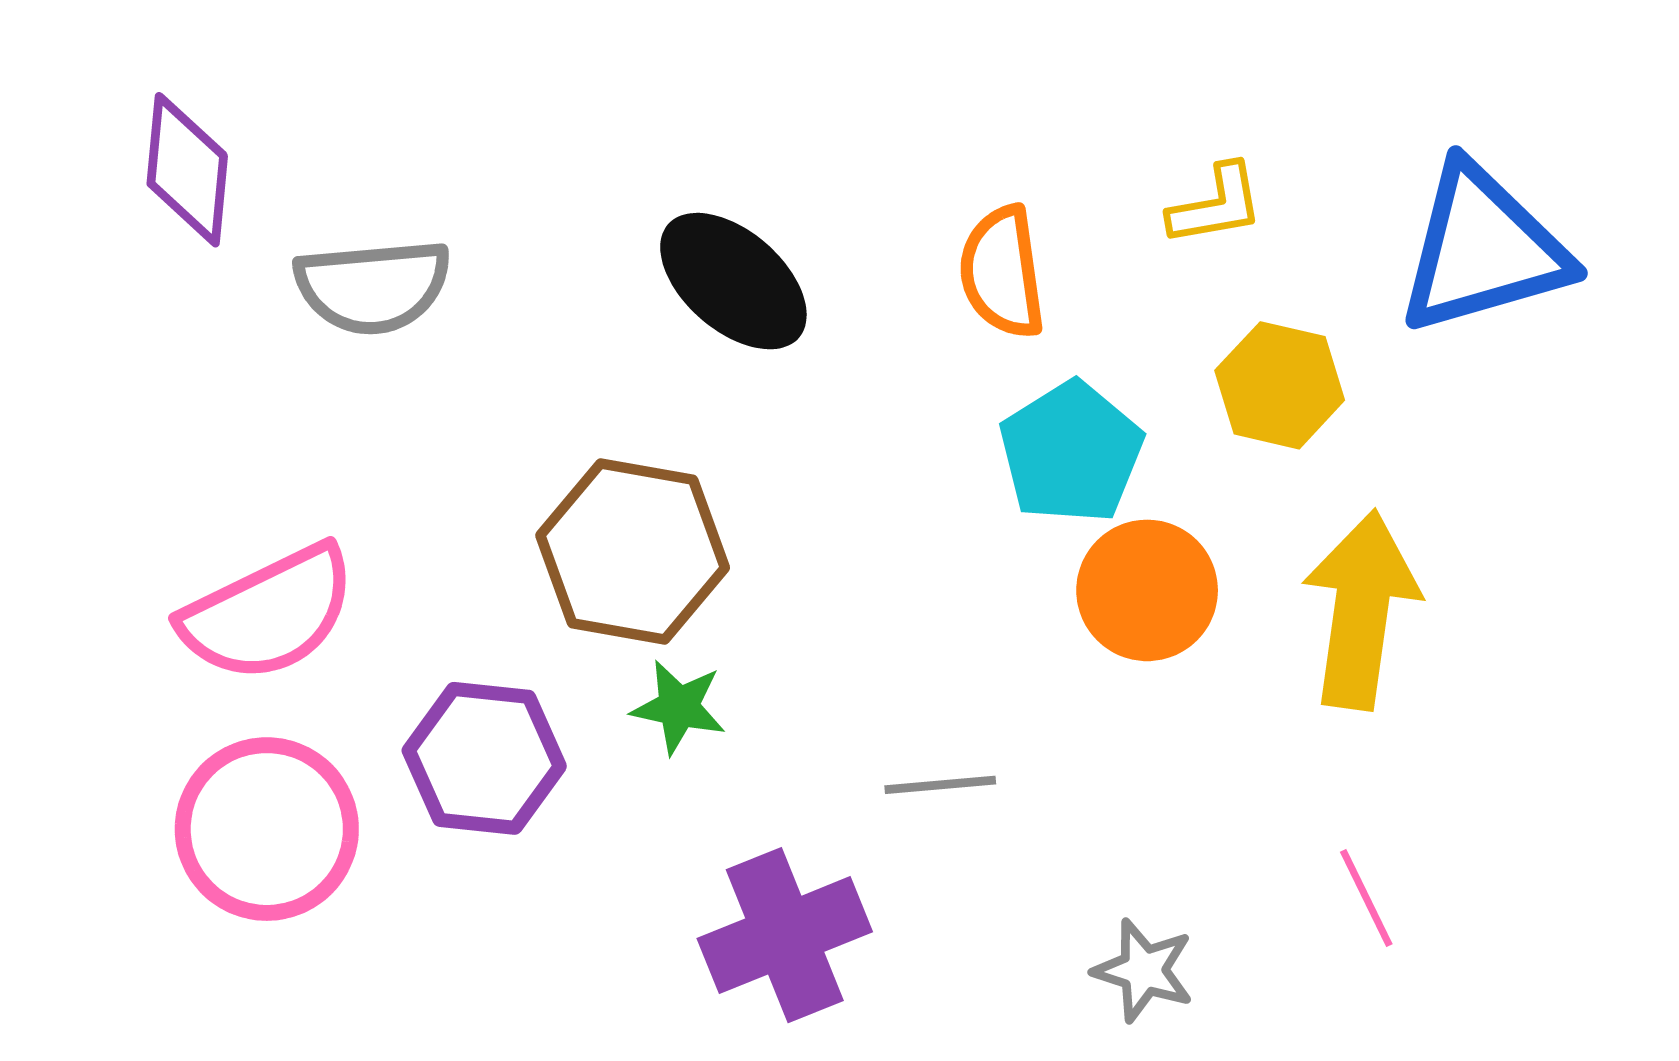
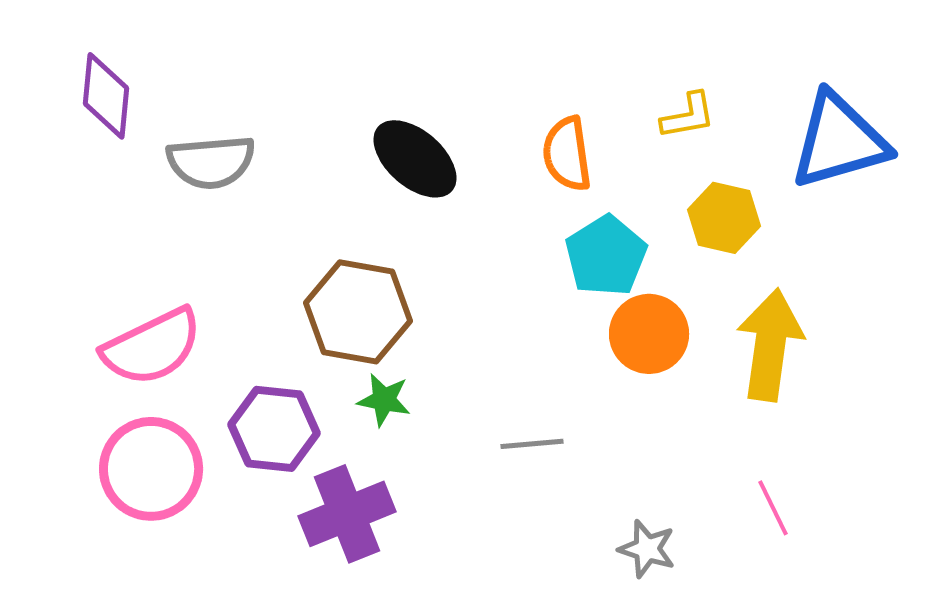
purple cross: (785, 935) -> (347, 514), moved

